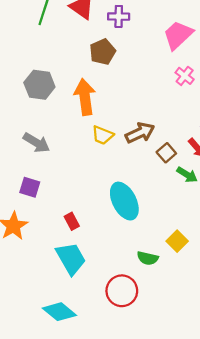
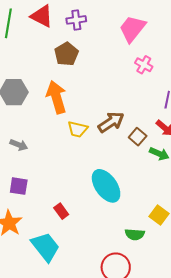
gray arrow: (36, 143) -> (19, 145), size x0.7
cyan trapezoid: (71, 259) -> (45, 247), moved

